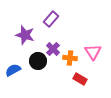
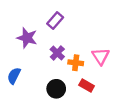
black circle: (38, 61) -> (56, 89), moved
blue semicircle: (13, 70) -> (14, 76), turned -35

